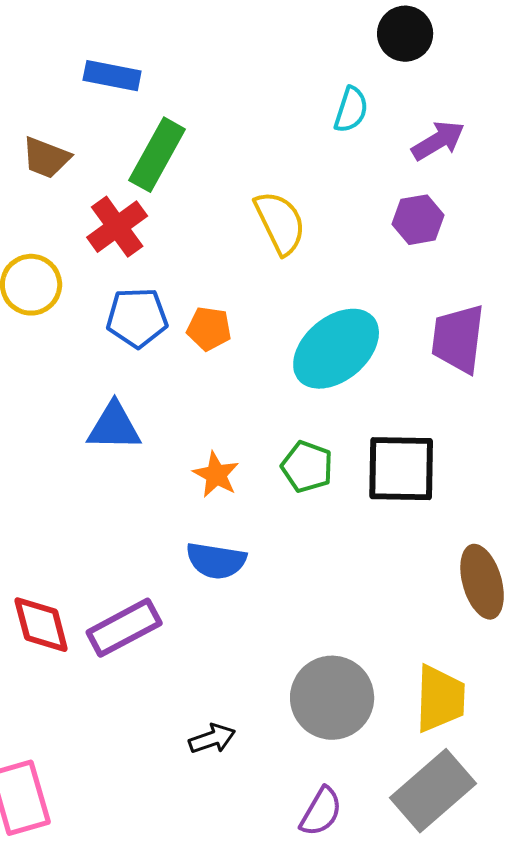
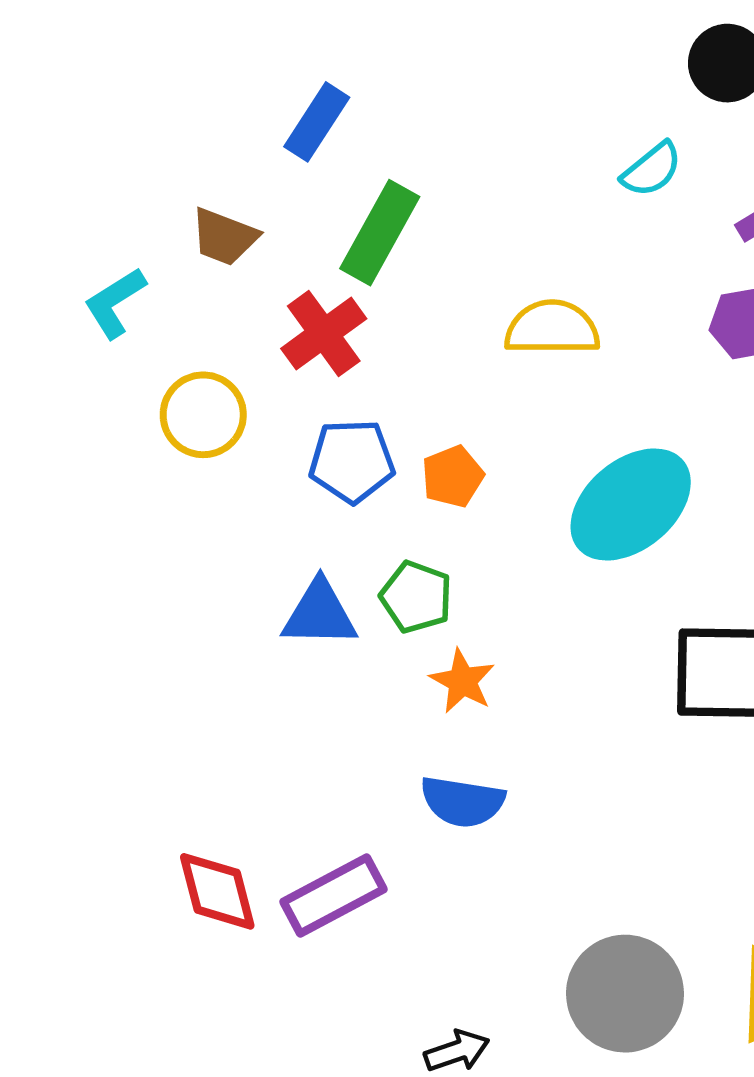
blue rectangle: (112, 76) -> (317, 122), turned -68
cyan semicircle: (351, 110) -> (652, 170), turned 33
yellow semicircle: (280, 223) -> (552, 328), turned -64
orange pentagon: (209, 329) -> (453, 476), turned -30
green pentagon: (307, 467) -> (416, 597), moved

